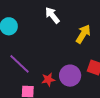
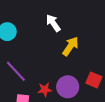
yellow arrow: (83, 34) -> (70, 46), moved

